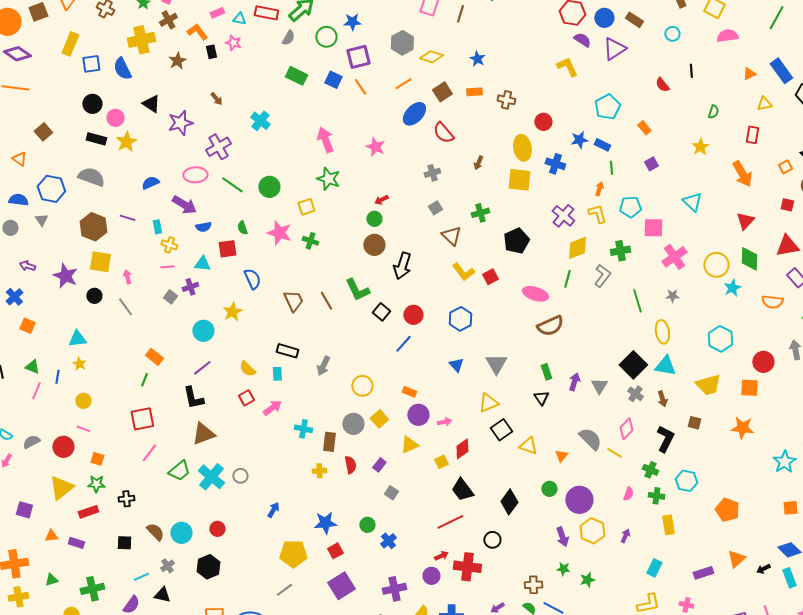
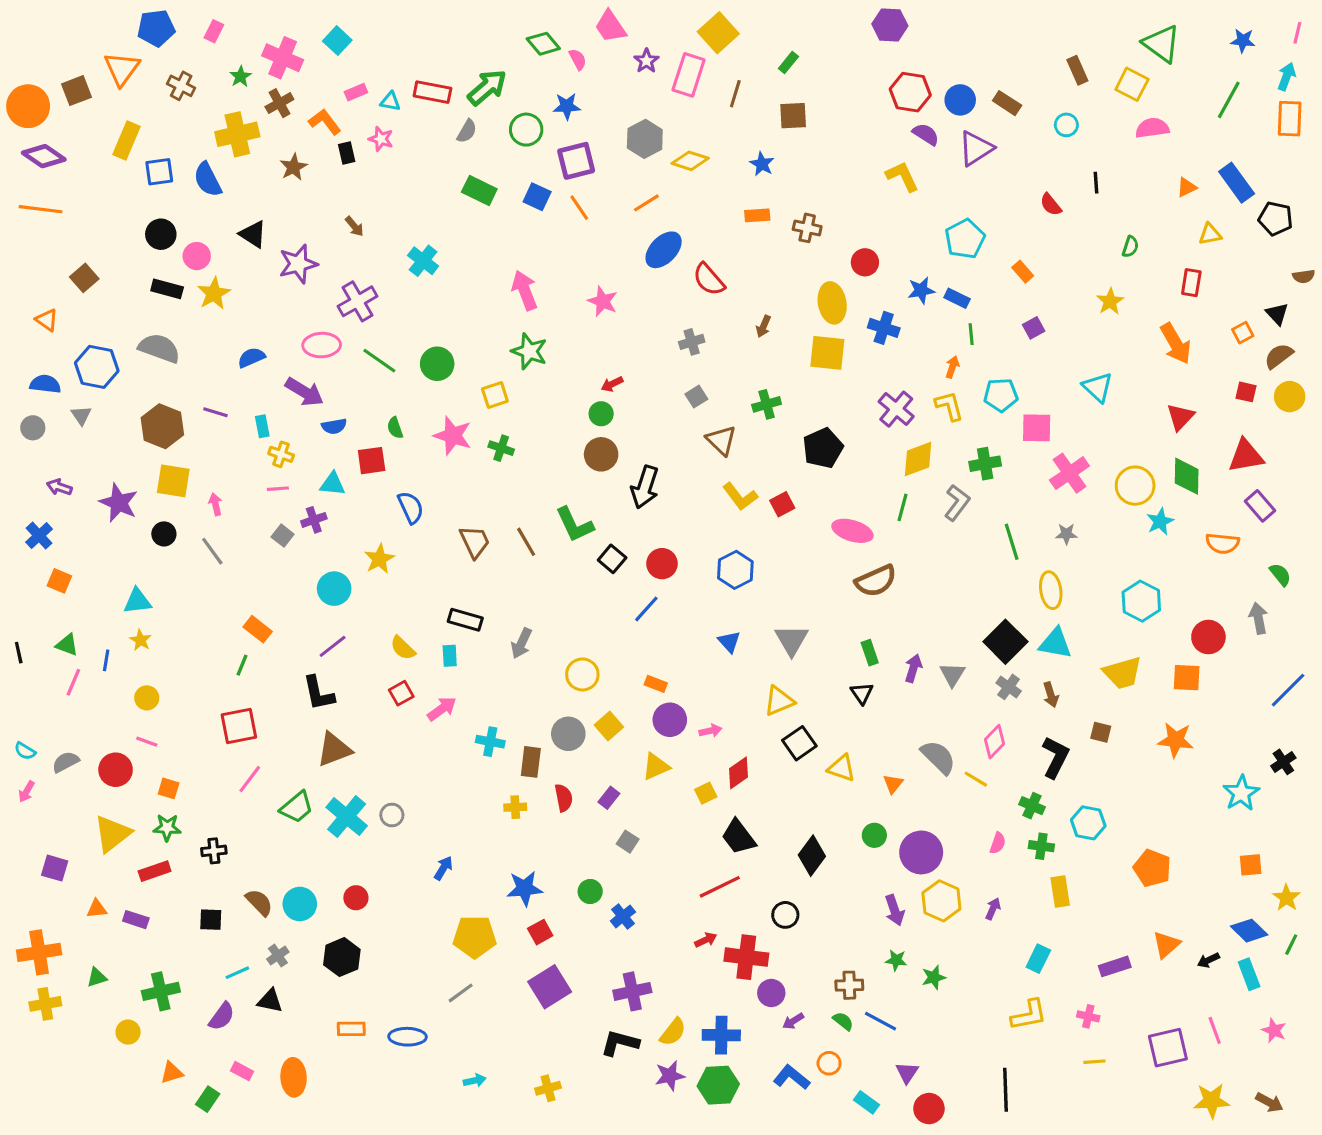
brown square: (442, 92) -> (793, 116), moved, turned 30
purple circle: (431, 576) -> (771, 993), moved

